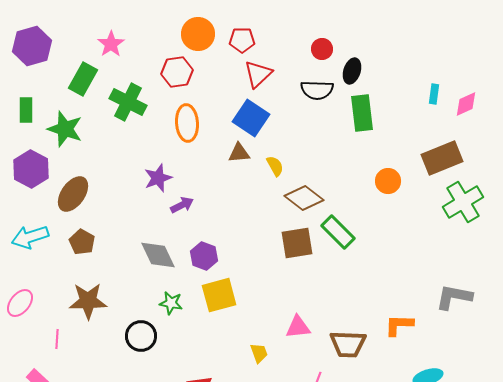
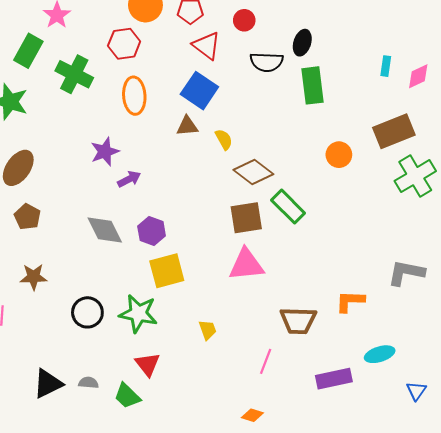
red circle: (322, 49) -> (244, 20), moved
red triangle: (258, 74) -> (207, 46), turned -40
brown star: (88, 301) -> (34, 277), size x0.7
green star: (171, 303) -> (138, 313), moved, size x1.6
pink triangle: (298, 327) -> (246, 265), moved, size x1.4

